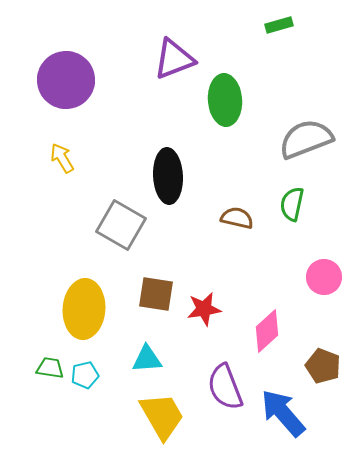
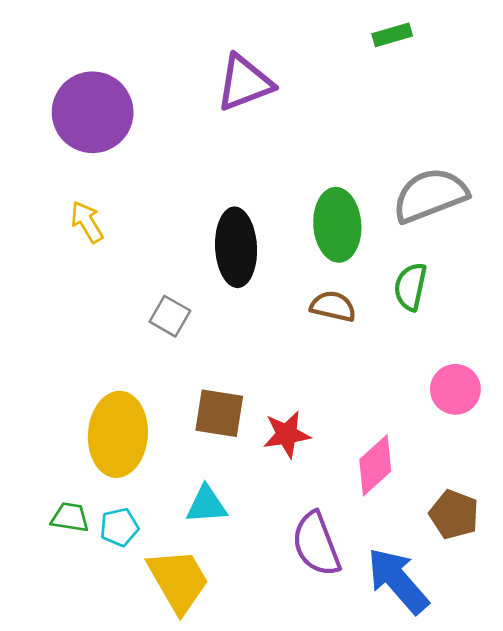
green ellipse: (225, 100) -> (337, 225), moved
gray square: (121, 225) -> (170, 316), size x0.6
yellow trapezoid: (162, 416) -> (178, 581), moved

